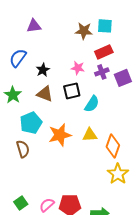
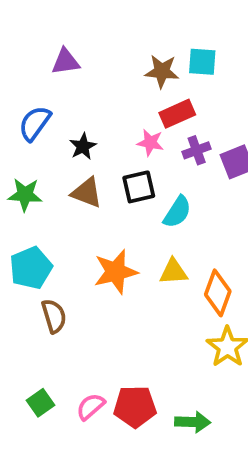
red rectangle: (104, 52) -> (177, 114), moved
green star: (13, 95) -> (25, 195), turned -30
cyan pentagon: (31, 123) -> (31, 268), moved
brown semicircle: (23, 149) -> (54, 316), moved

